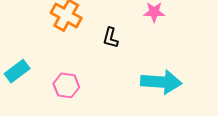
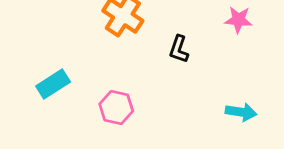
cyan arrow: (161, 82) -> (241, 112), size x0.6

